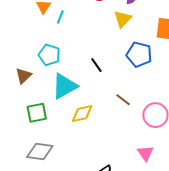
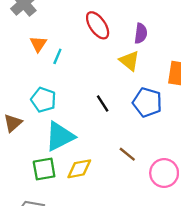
yellow triangle: (123, 19) -> (129, 61), turned -36
black line: (96, 65) -> (103, 103), moved
green square: (37, 113) -> (44, 169), moved

